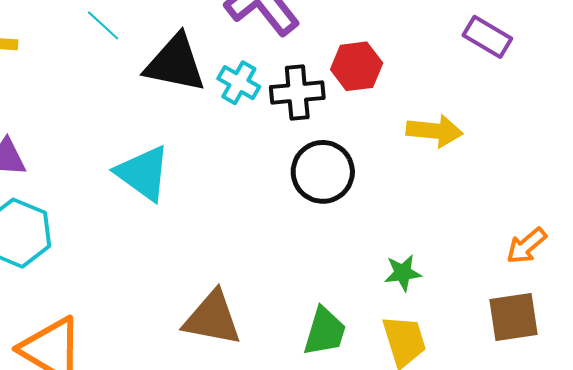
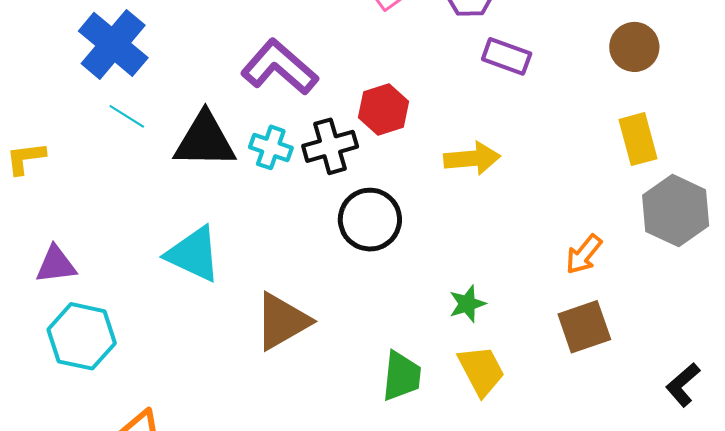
brown triangle: (212, 318) -> (282, 321), moved, turned -30

